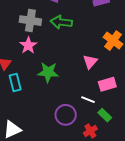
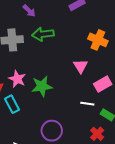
pink star: (28, 45) -> (17, 79), moved
purple circle: (66, 115) -> (52, 131), moved

